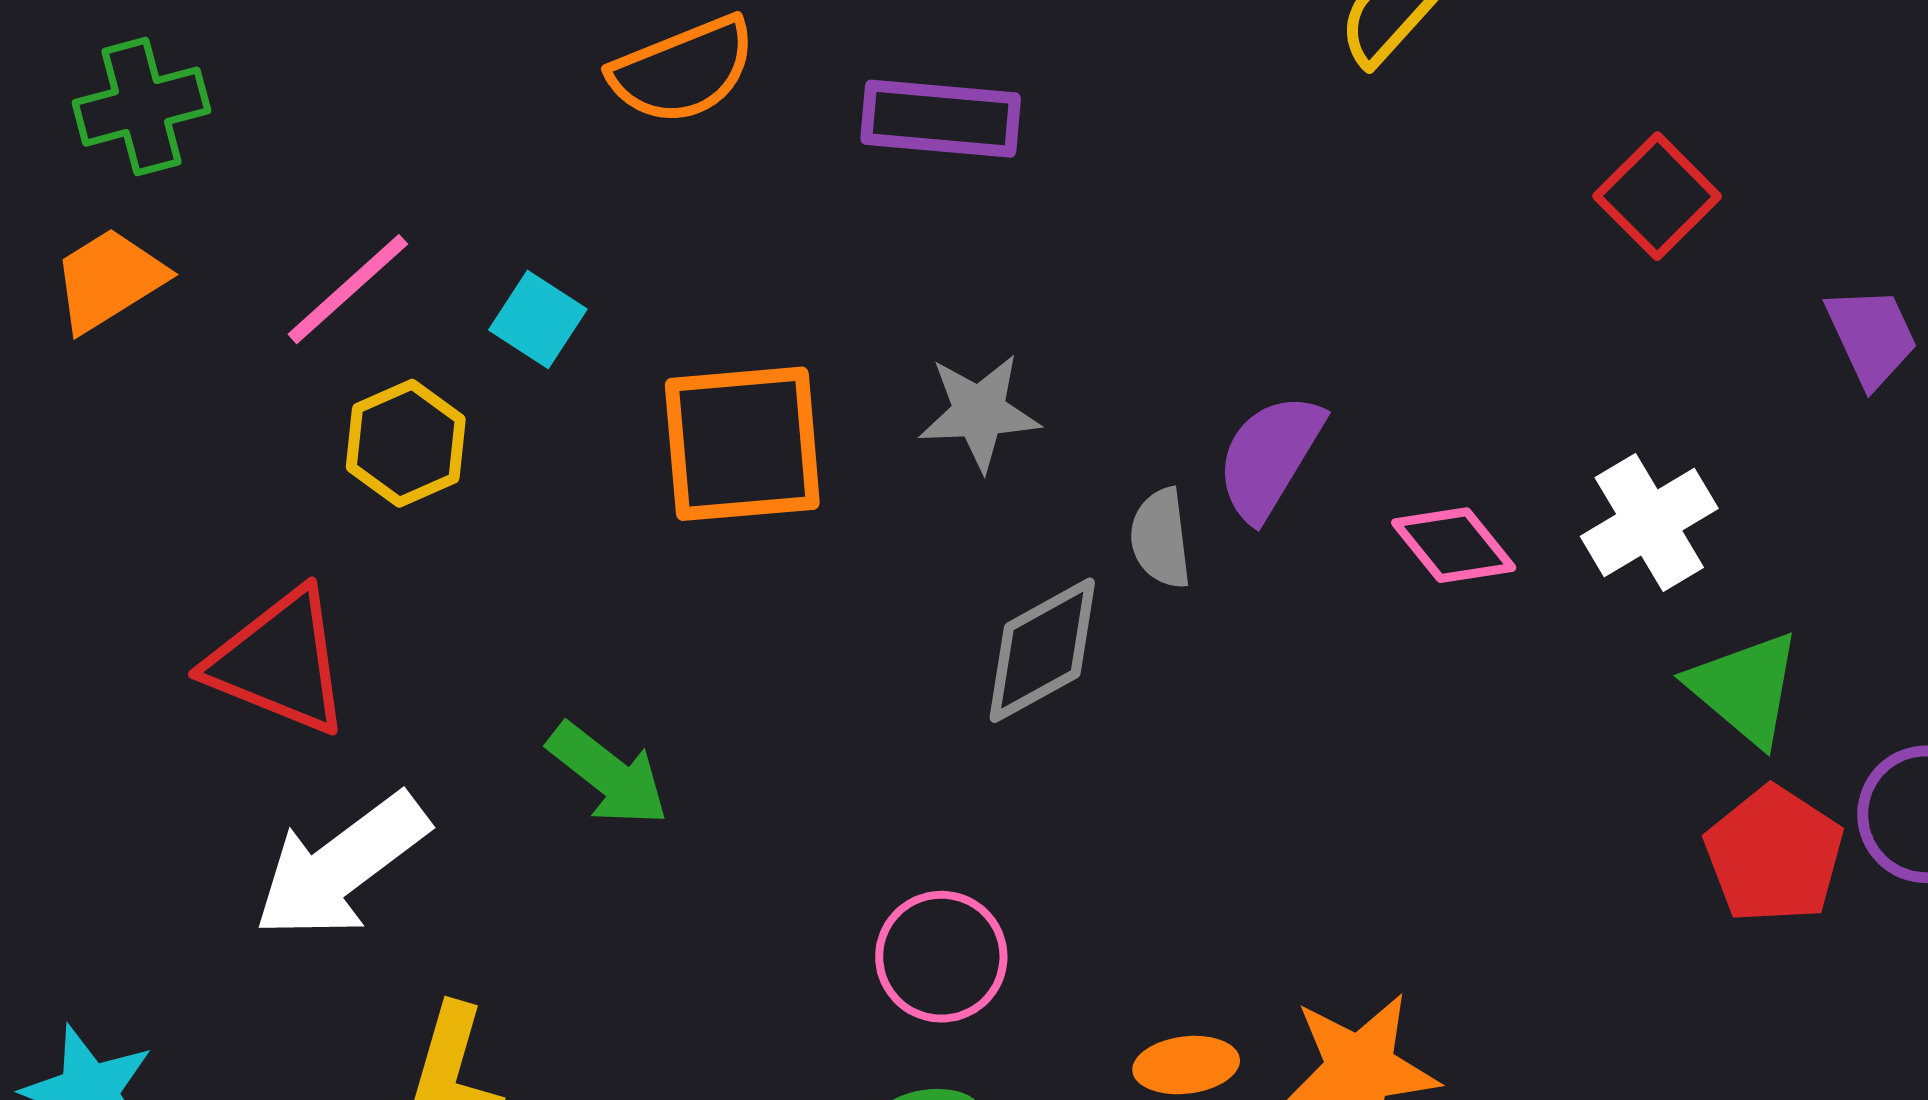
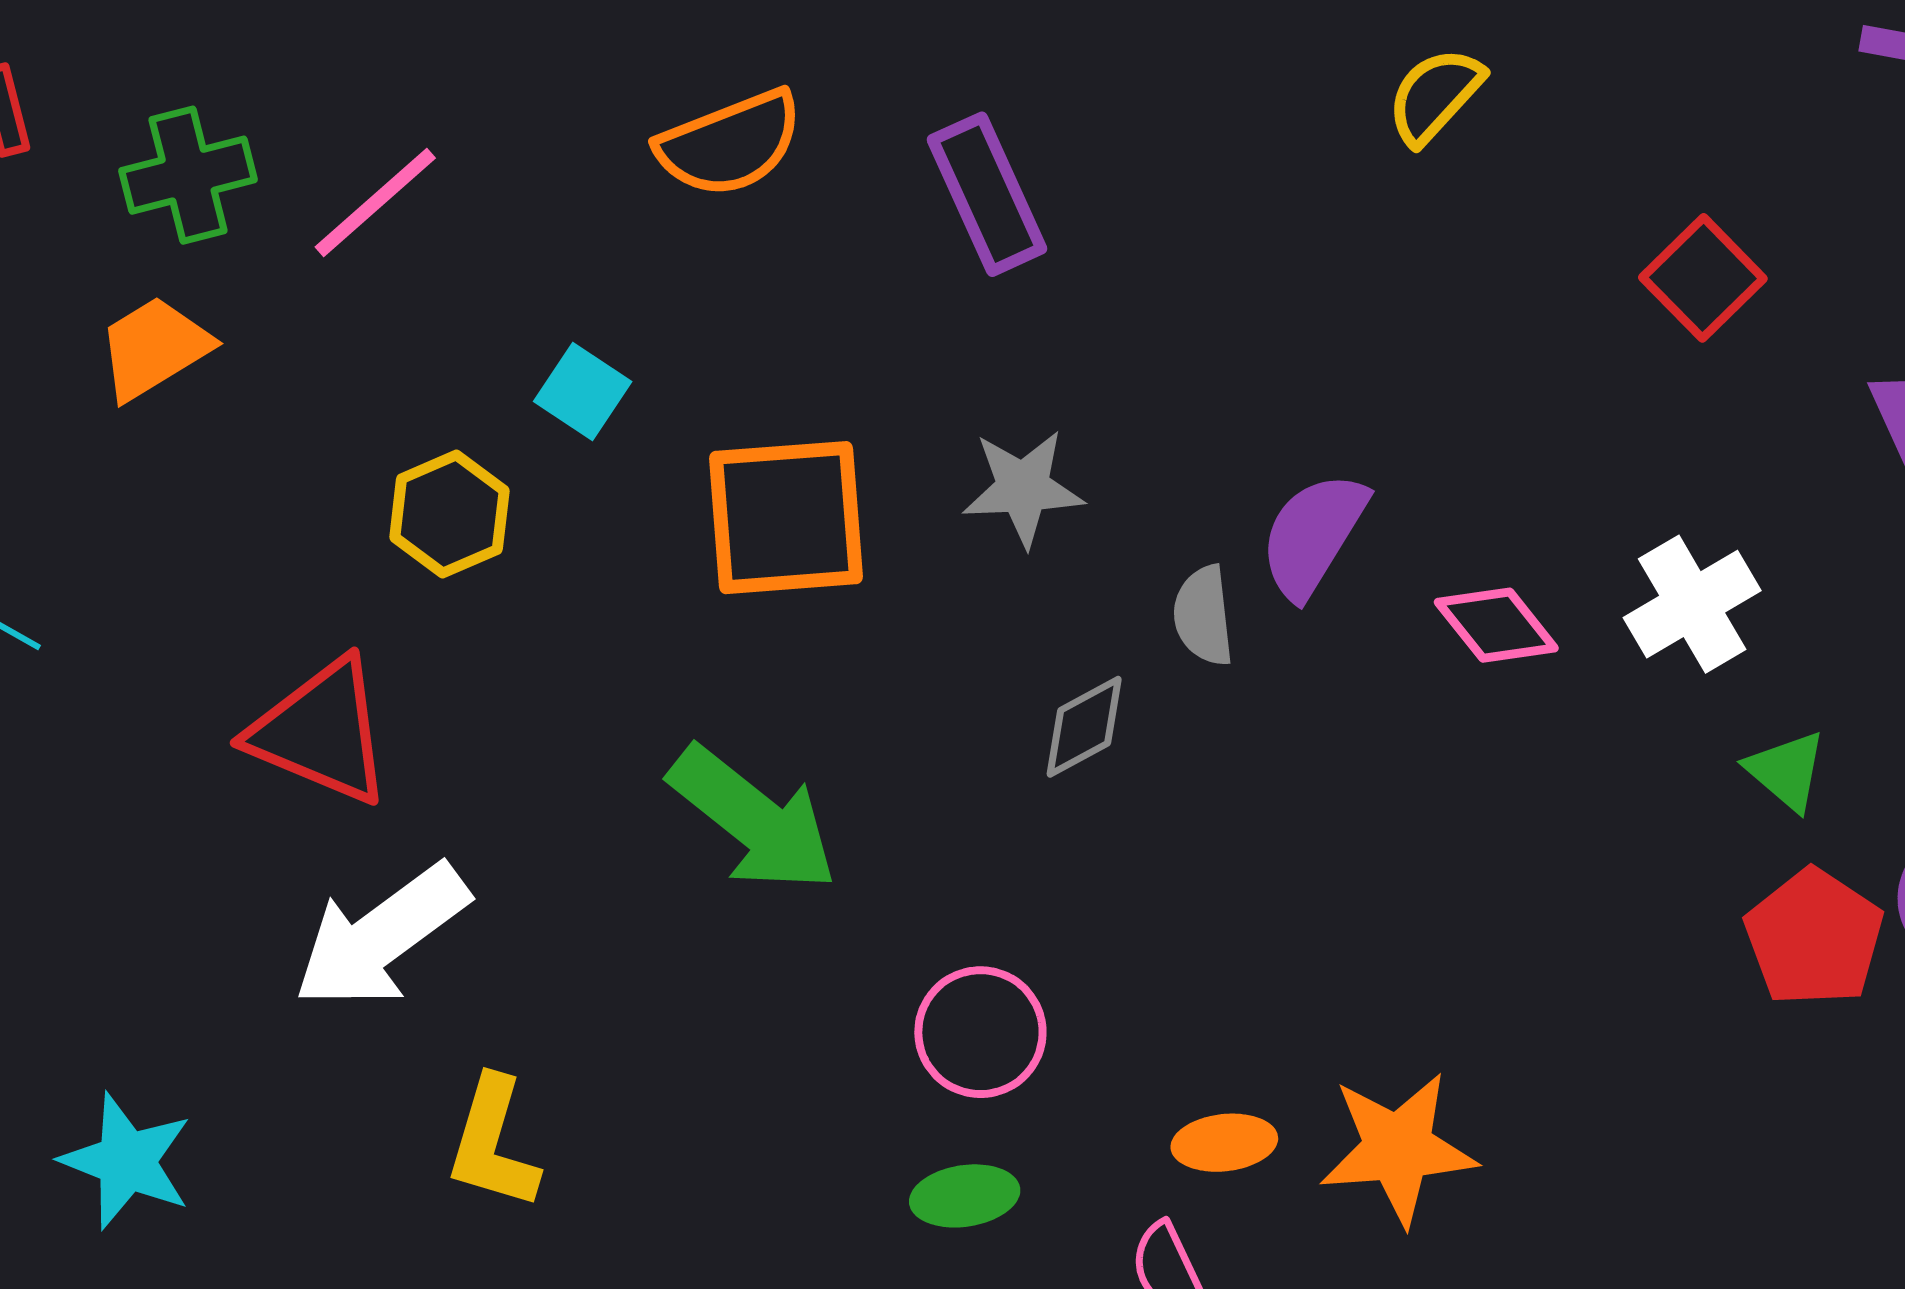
purple rectangle: (941, 119) -> (987, 194), turned 60
pink line: (348, 289) -> (375, 202), moved
gray diamond: (1042, 650) -> (1084, 727), size x0.7
green triangle: (1745, 688) -> (1786, 771), size x0.7
green arrow: (608, 774) -> (753, 819), moved, size x1.4

